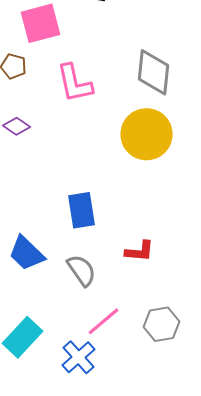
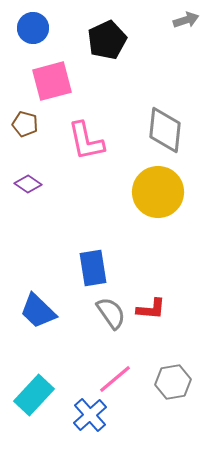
gray semicircle: (82, 270) -> (111, 313), moved

